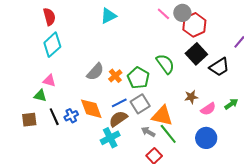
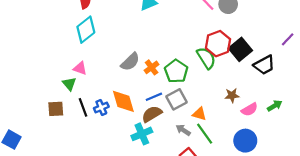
red hexagon: (194, 25) -> (218, 44), moved
green triangle: (40, 96) -> (69, 84), turned 32
orange triangle: (162, 116) -> (199, 114), size x0.6

